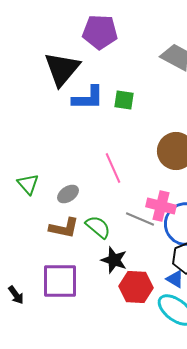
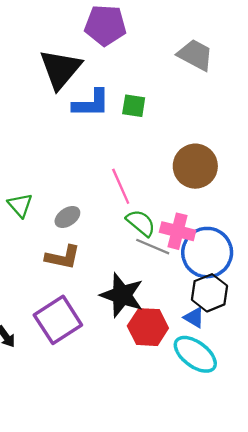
green semicircle: (98, 227) -> (141, 223), moved
black star: (114, 260) -> (122, 295), size x1.4
purple square: (60, 281) -> (58, 320), turned -33

